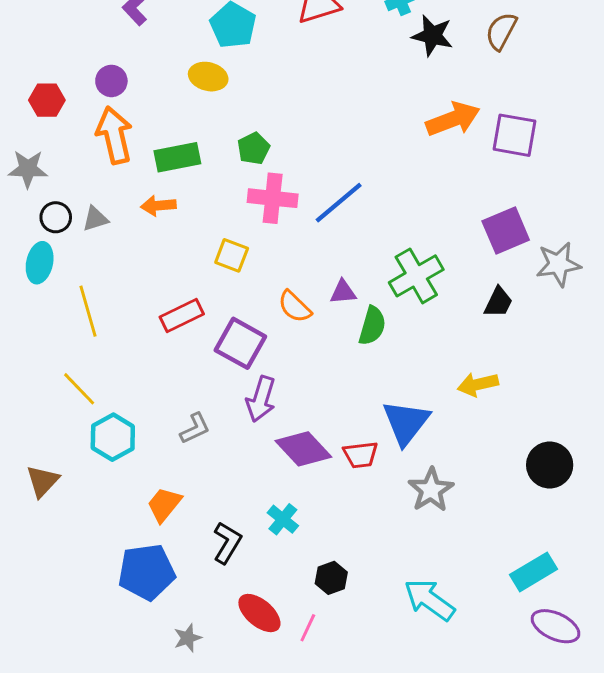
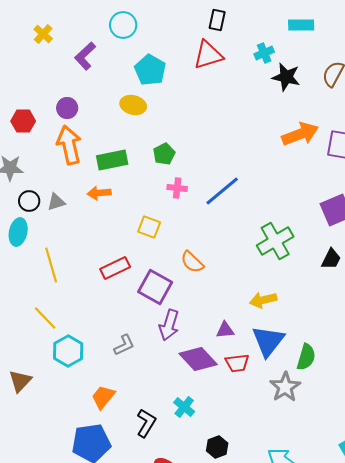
pink cross: (273, 198) -> (177, 188), size x0.6
purple triangle: (343, 292) -> (225, 330), moved
green semicircle: (372, 326) -> (306, 357), moved
yellow arrow: (478, 384) -> (263, 300), moved

